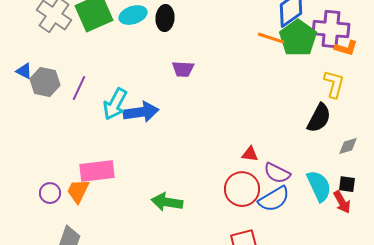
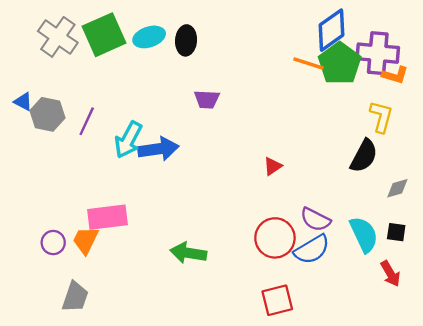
red triangle: (250, 154) -> (273, 166), moved, turned -42
red arrow: (342, 202) -> (390, 274), moved

